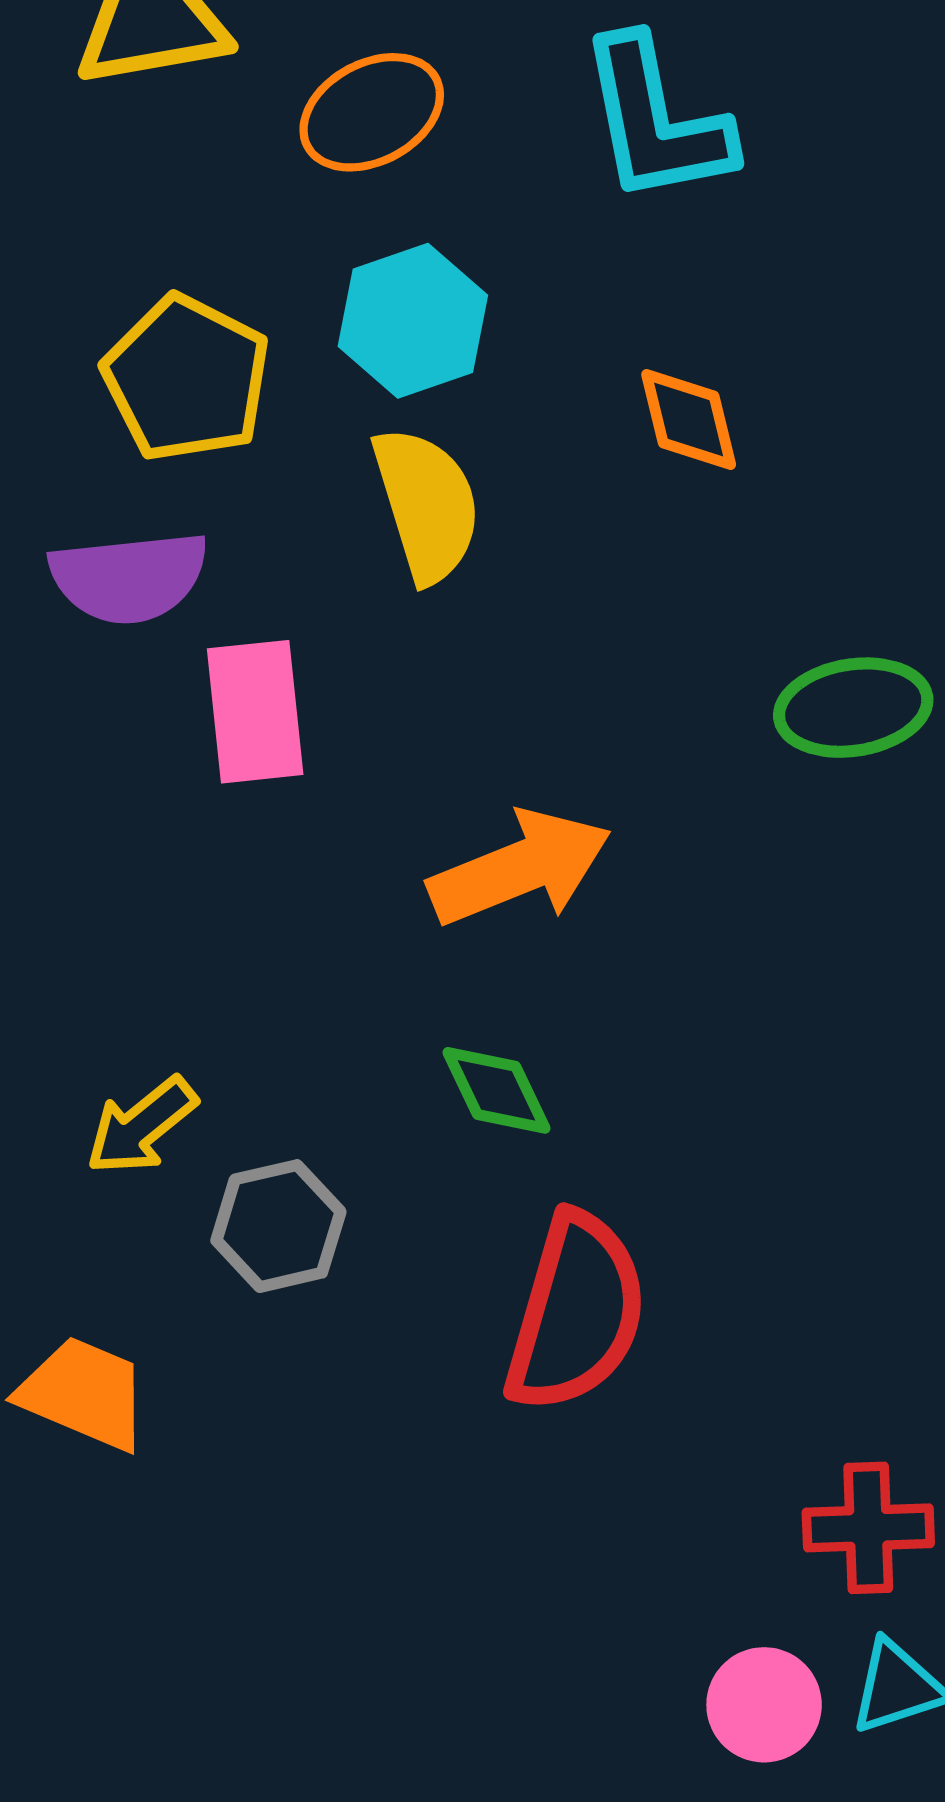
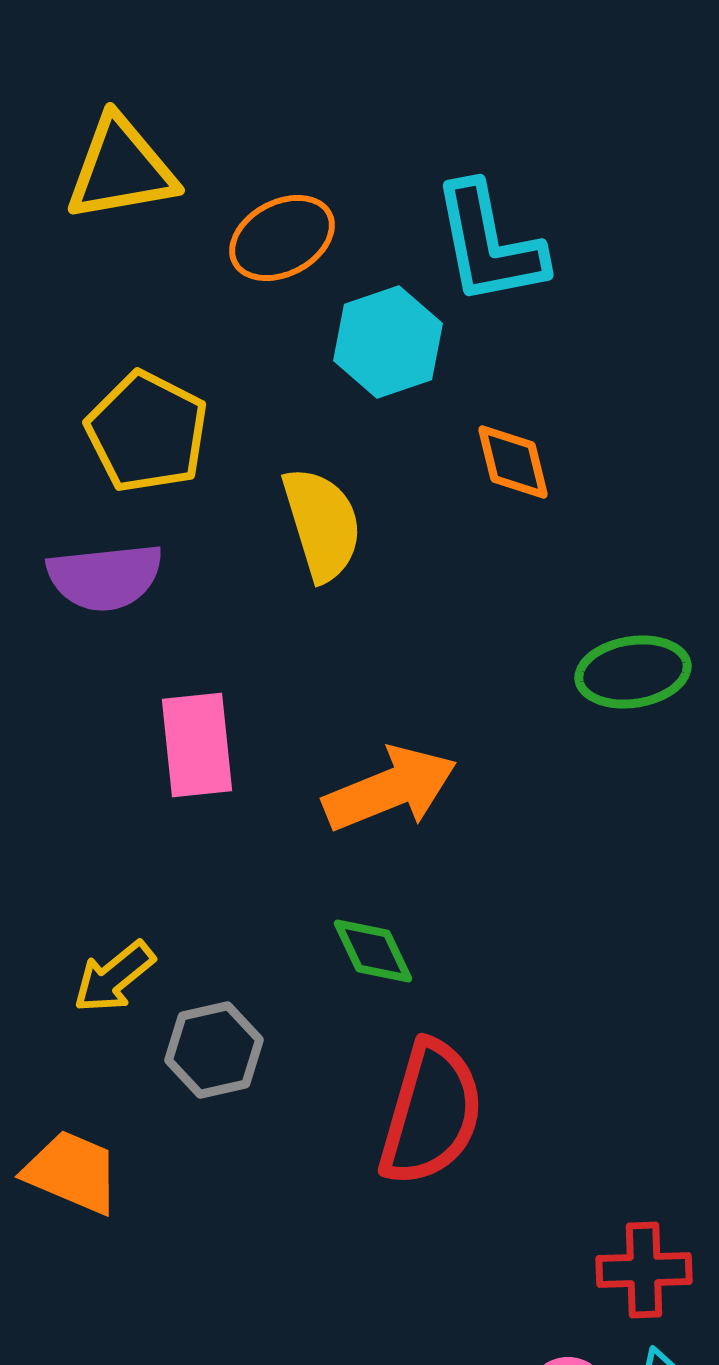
cyan hexagon: (413, 321) -> (388, 342), moved
pink rectangle: (255, 712) -> (197, 745), moved

